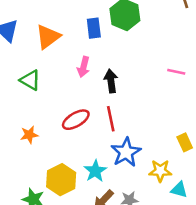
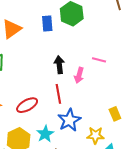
pink arrow: (83, 67) -> (79, 75), moved
pink line: (176, 72) -> (99, 60), moved
red ellipse: (76, 120) -> (27, 105), moved

